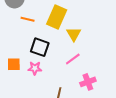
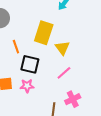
orange line: (28, 19) -> (16, 47), moved, turned 64
pink cross: (88, 82) -> (73, 99), moved

